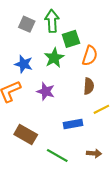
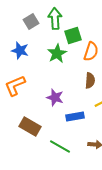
gray square: (27, 24) -> (31, 21), turned 35
blue star: (24, 64) -> (20, 50), moved
purple star: (46, 91) -> (55, 97), moved

